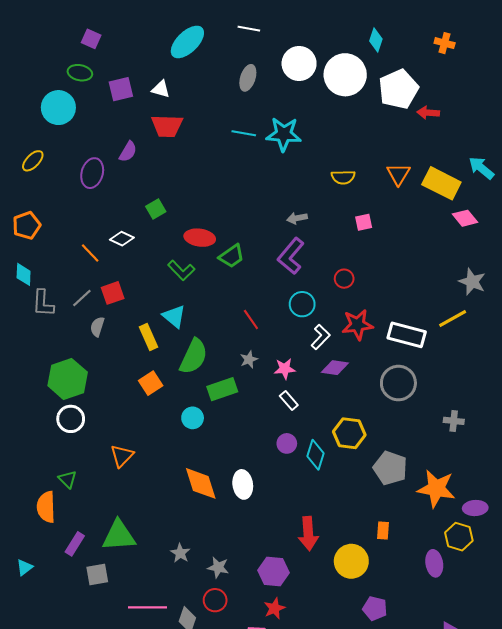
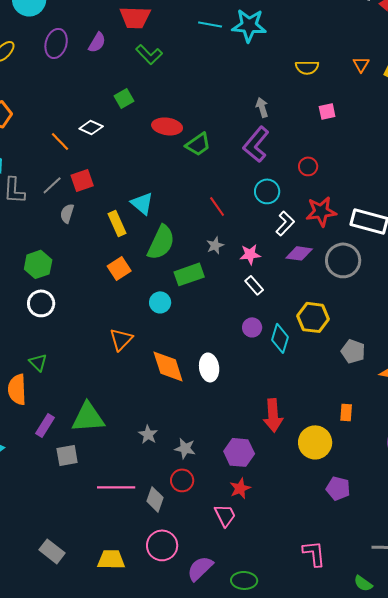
purple ellipse: (92, 173) -> (56, 43), moved
orange triangle: (398, 174) -> (361, 64), size x0.7
gray arrow: (297, 218) -> (262, 107), turned 84
green L-shape: (181, 270) -> (149, 54), moved
green hexagon: (68, 379) -> (38, 264), size x0.7
gray circle: (398, 383) -> (343, 260), moved
orange triangle: (122, 456) -> (121, 339), moved
gray pentagon: (390, 468) -> (353, 351), size x0.7

